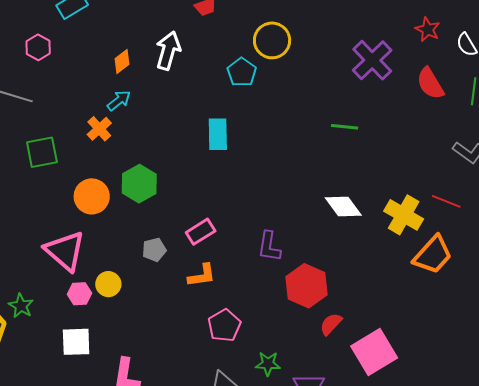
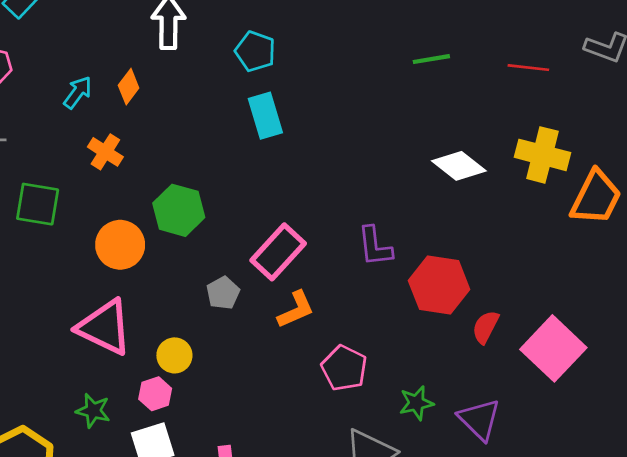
orange diamond: (122, 62) -> (129, 87), moved
cyan pentagon: (242, 72) -> (255, 51), moved
cyan arrow: (119, 100) -> (78, 92), moved
green square: (42, 152) -> (38, 204), turned 36
red line: (446, 201) -> (528, 68), moved
pink rectangle: (201, 232) -> (278, 252), size x1.4
pink hexagon: (80, 294) -> (155, 394), moved
green star: (21, 306) -> (93, 411), moved

